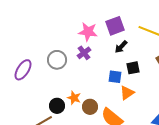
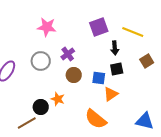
pink star: (88, 32) -> (47, 27), moved
black arrow: (121, 47) -> (115, 48), moved, turned -48
brown circle: (90, 107) -> (74, 75), moved

